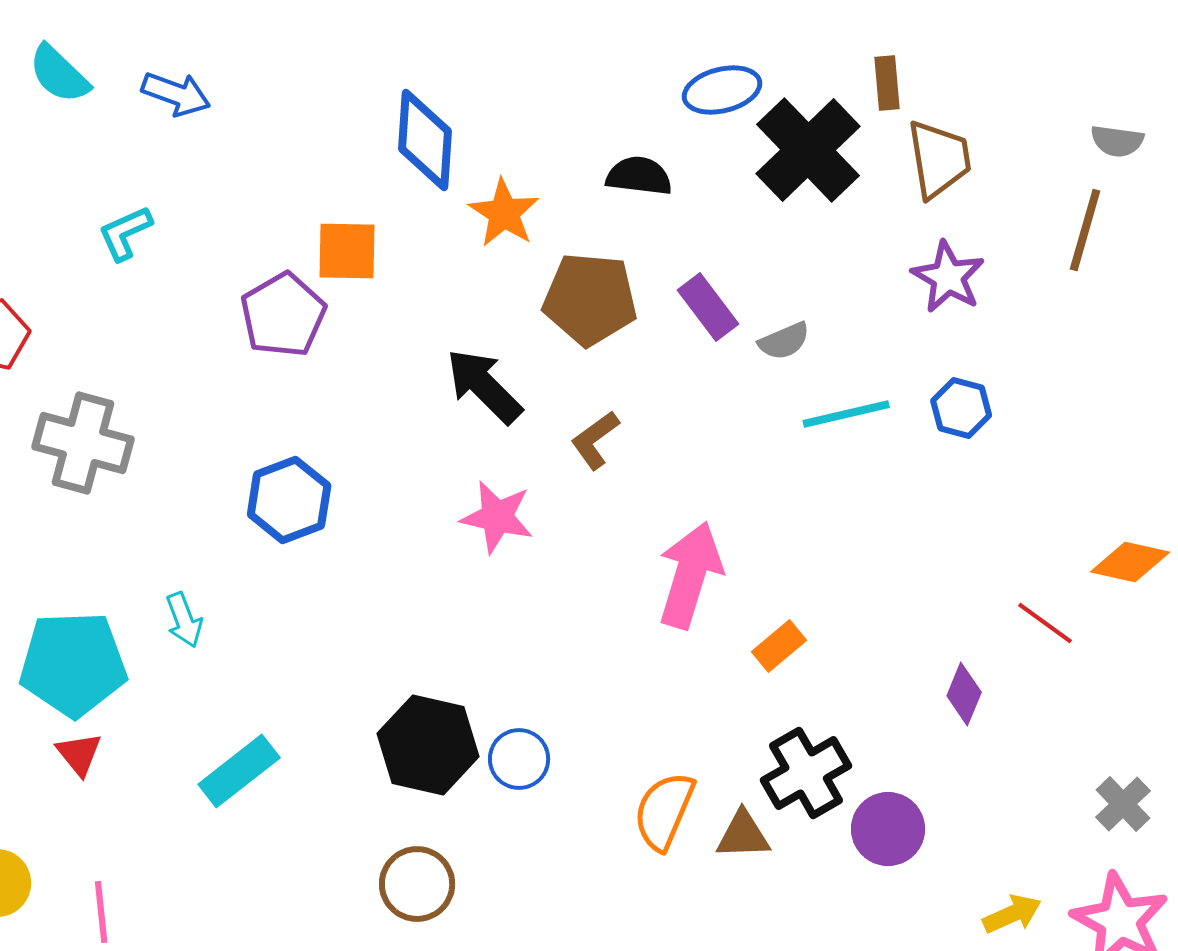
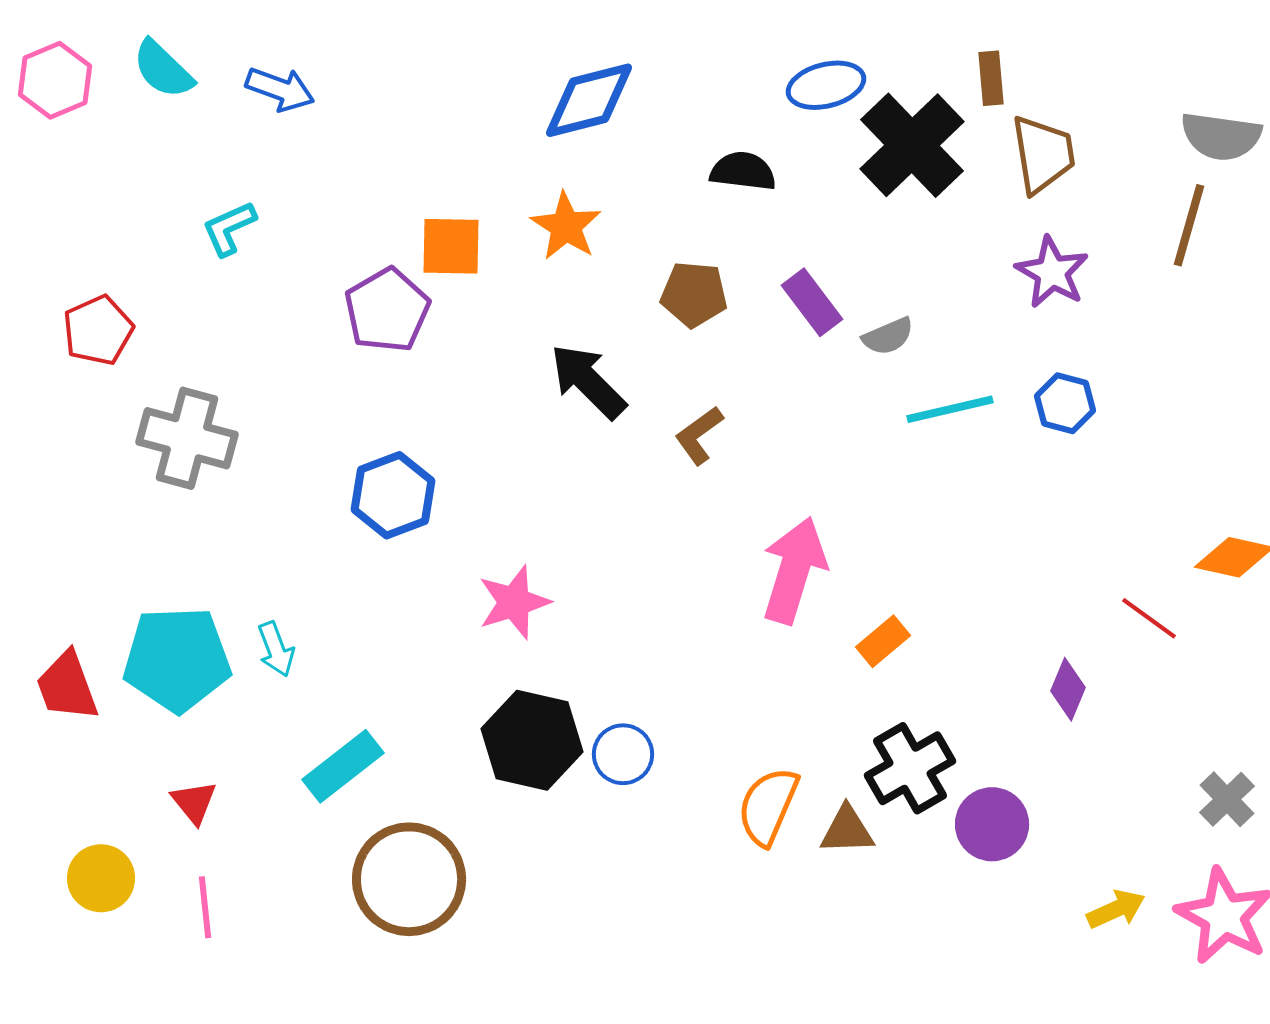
blue diamond: (425, 140) -> (589, 100), moved, turned 72
gray semicircle: (1117, 141) -> (1221, 136), size x1.5
orange star: (504, 213) -> (566, 226), moved
brown pentagon: (590, 299) -> (694, 294), size x0.7
pink star: (497, 517) -> (514, 602), moved, turned -30
cyan arrow: (184, 620) -> (276, 649), moved
red triangle: (79, 754) -> (194, 802), moved
brown circle: (417, 884) -> (409, 879), moved, size x1.5

